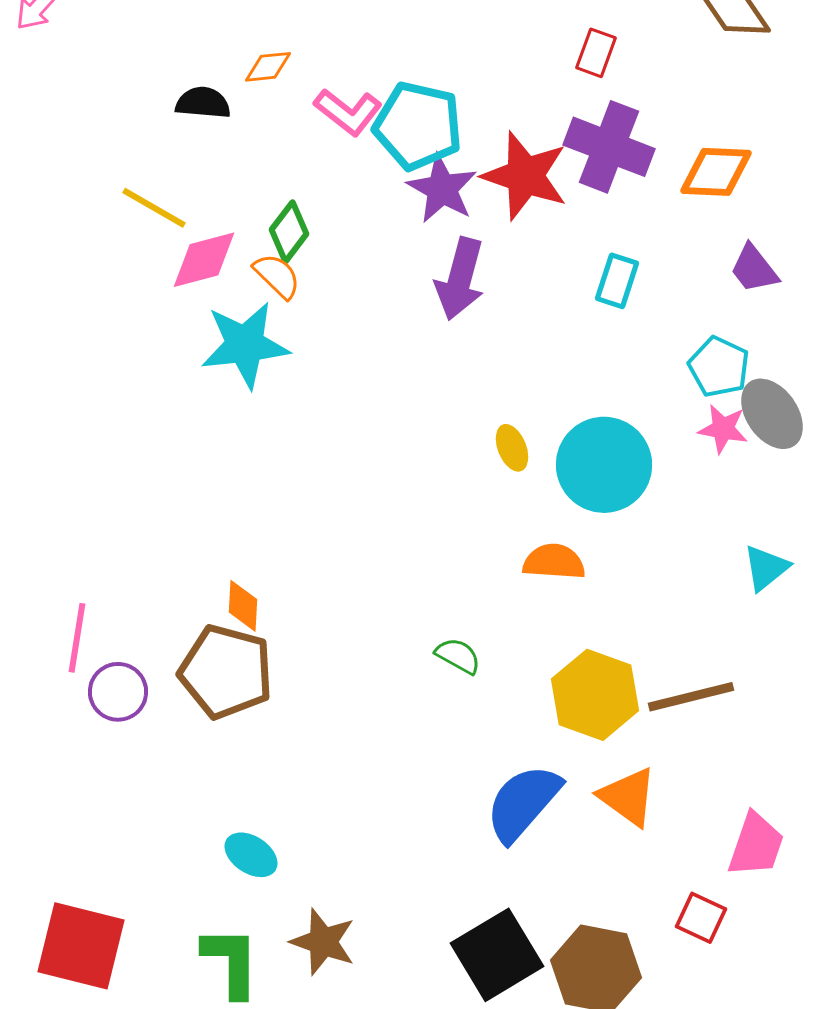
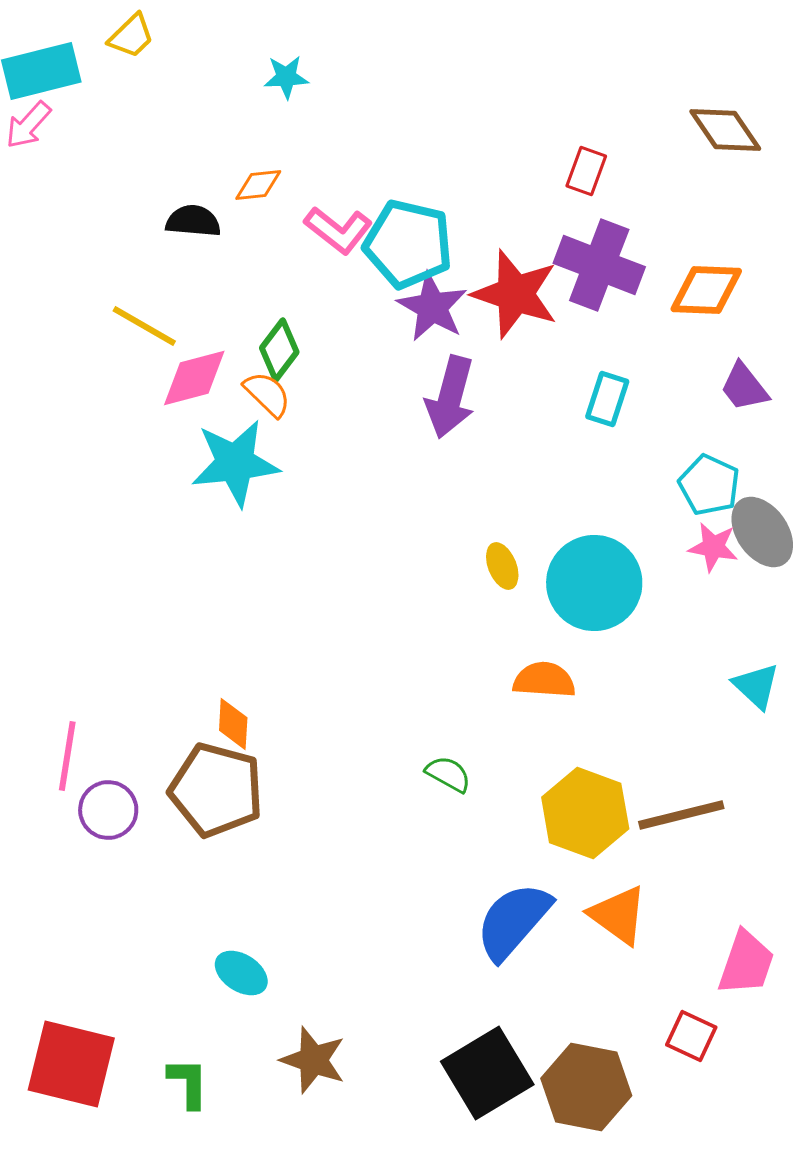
cyan triangle: (766, 568) -> (756, 686), turned -38
green L-shape: (231, 962) -> (188, 1083), moved, size x0.7

